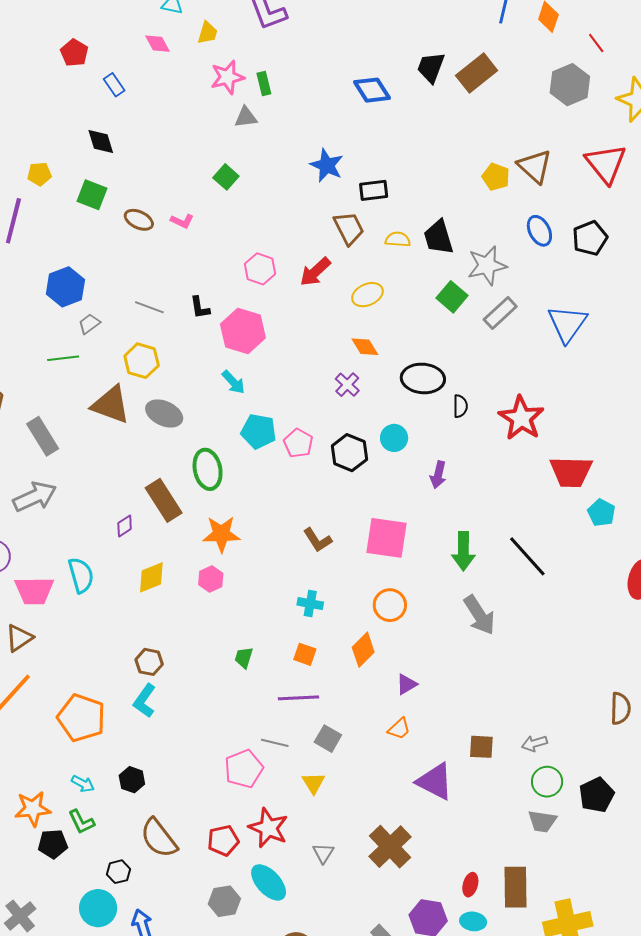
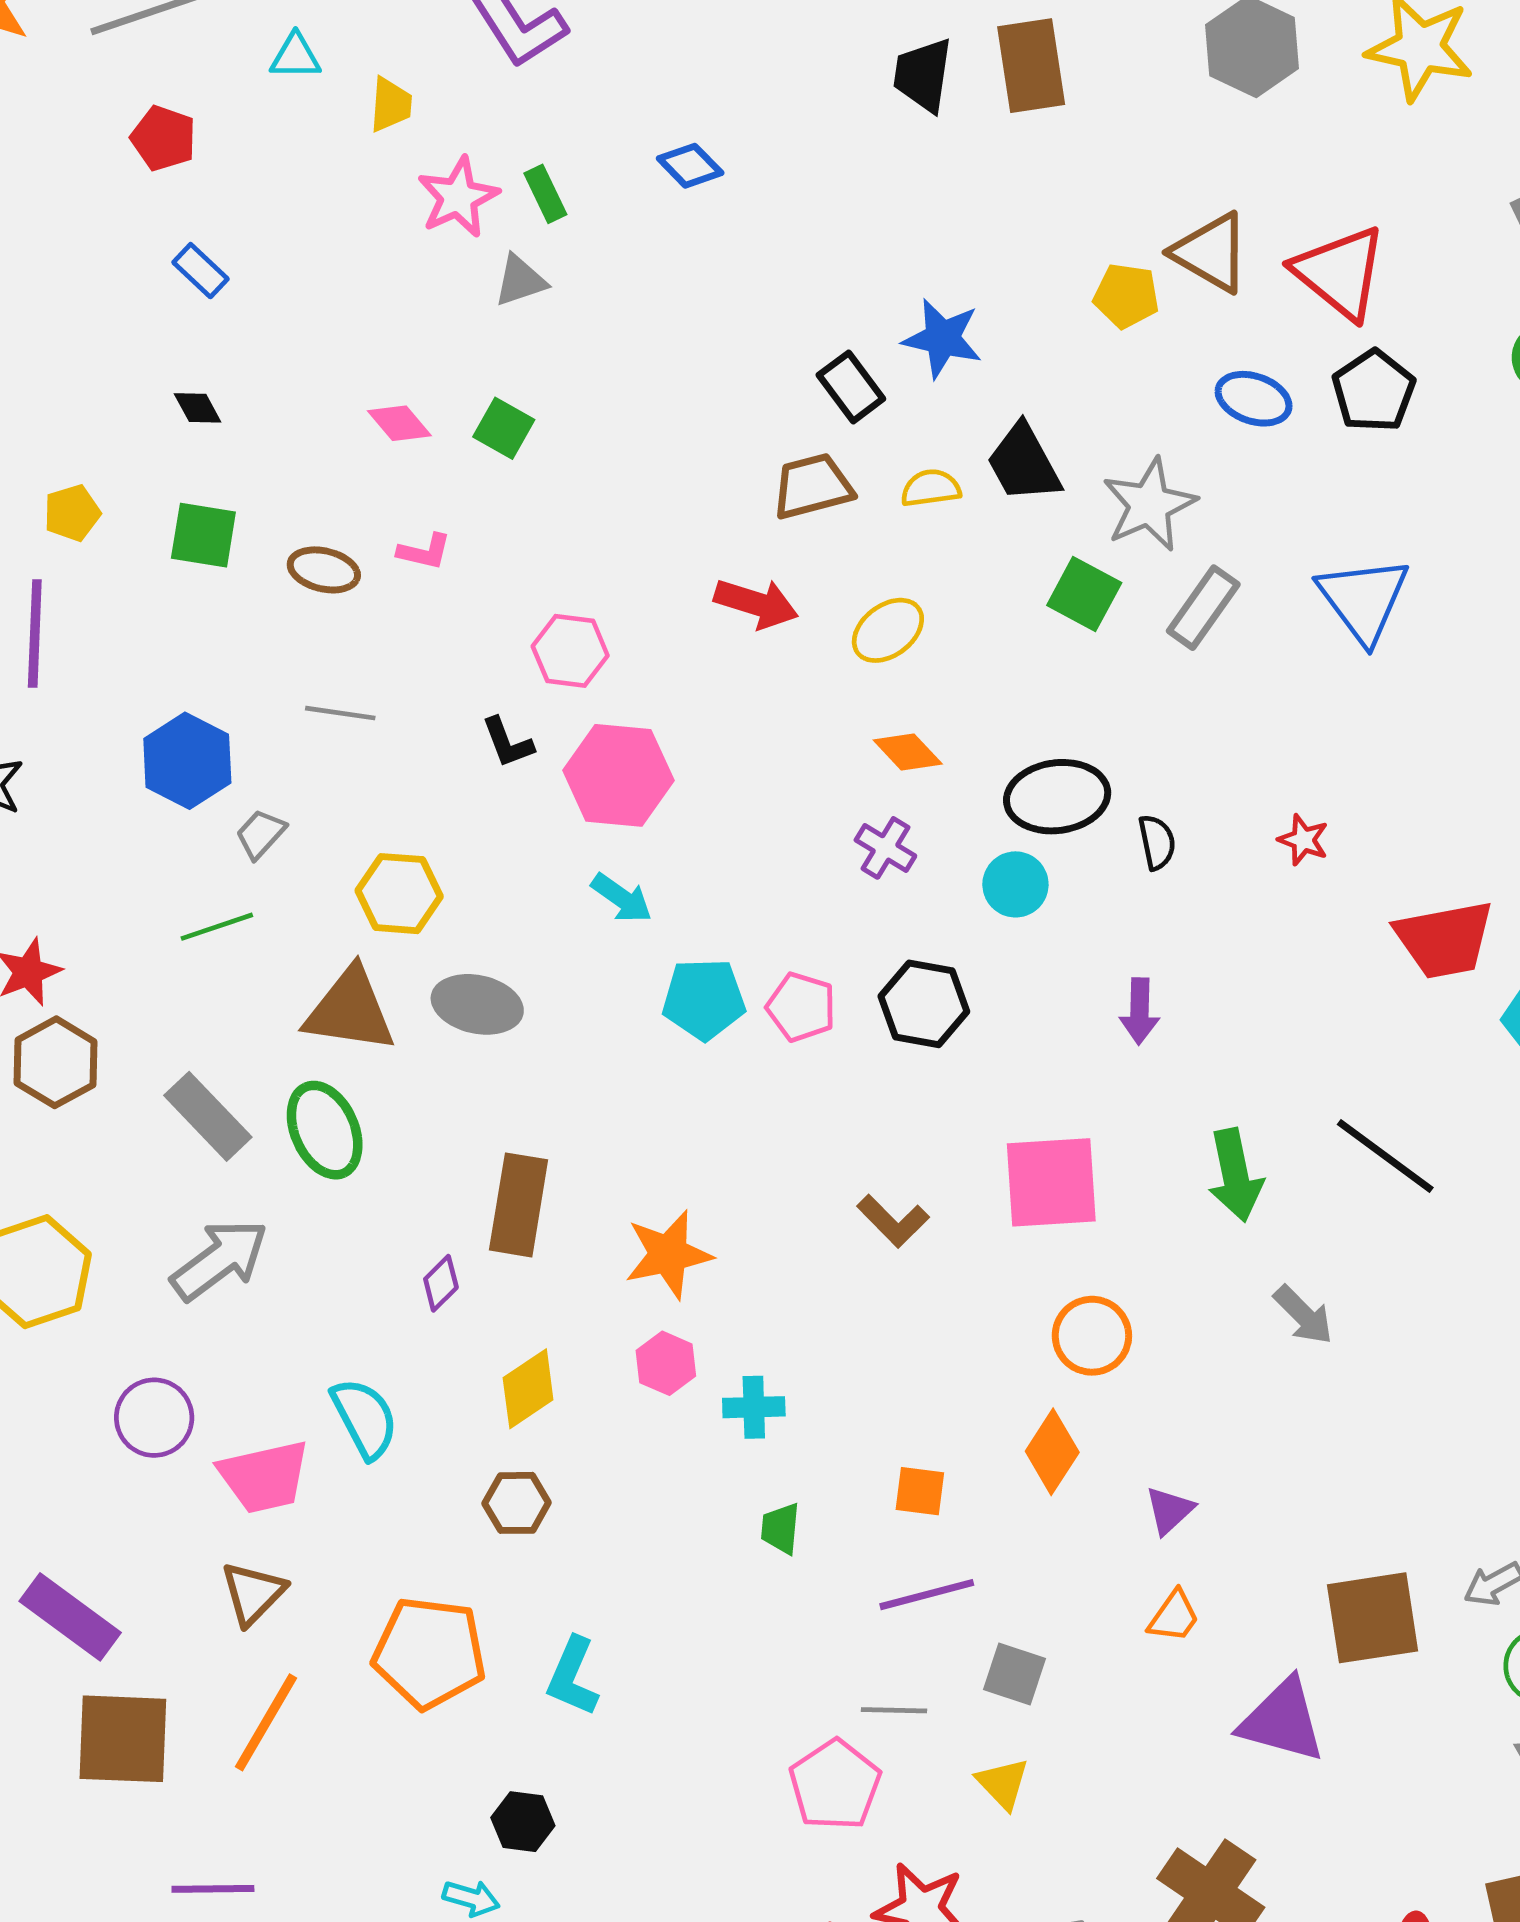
pink diamond: (157, 44) -> (399, 423), moved
red pentagon: (74, 53) -> (164, 138), moved
brown rectangle: (477, 73) -> (1031, 66), turned -48
blue diamond: (372, 90) -> (690, 166), moved, size x0.7
black diamond: (101, 141) -> (198, 408), size x0.7
red triangle: (606, 164) -> (1340, 273), moved
blue star: (327, 165) -> (942, 338), moved
black rectangle: (374, 190) -> (851, 387), turned 72
brown trapezoid: (349, 228) -> (812, 486), turned -66
blue ellipse: (539, 231) -> (1254, 399), turned -32
pink hexagon: (260, 269) -> (570, 651), moved
red arrow: (315, 272) -> (756, 603), turned -108
gray line: (149, 307) -> (340, 713), moved
red star: (521, 418) -> (1303, 840), size x0.5
cyan circle: (394, 438) -> (1015, 884), moved
green ellipse: (208, 469) -> (325, 1130), moved
brown rectangle: (164, 500) -> (519, 1205), turned 54
cyan cross: (310, 604) -> (754, 1407), moved
gray arrow: (479, 615) -> (1303, 1315), size x0.7
brown hexagon: (149, 662) -> (517, 1503), moved
orange pentagon: (81, 718) -> (429, 1653), moved
brown square: (481, 747) -> (1373, 1618), size x1.6
black hexagon: (132, 780) -> (523, 1822), moved

